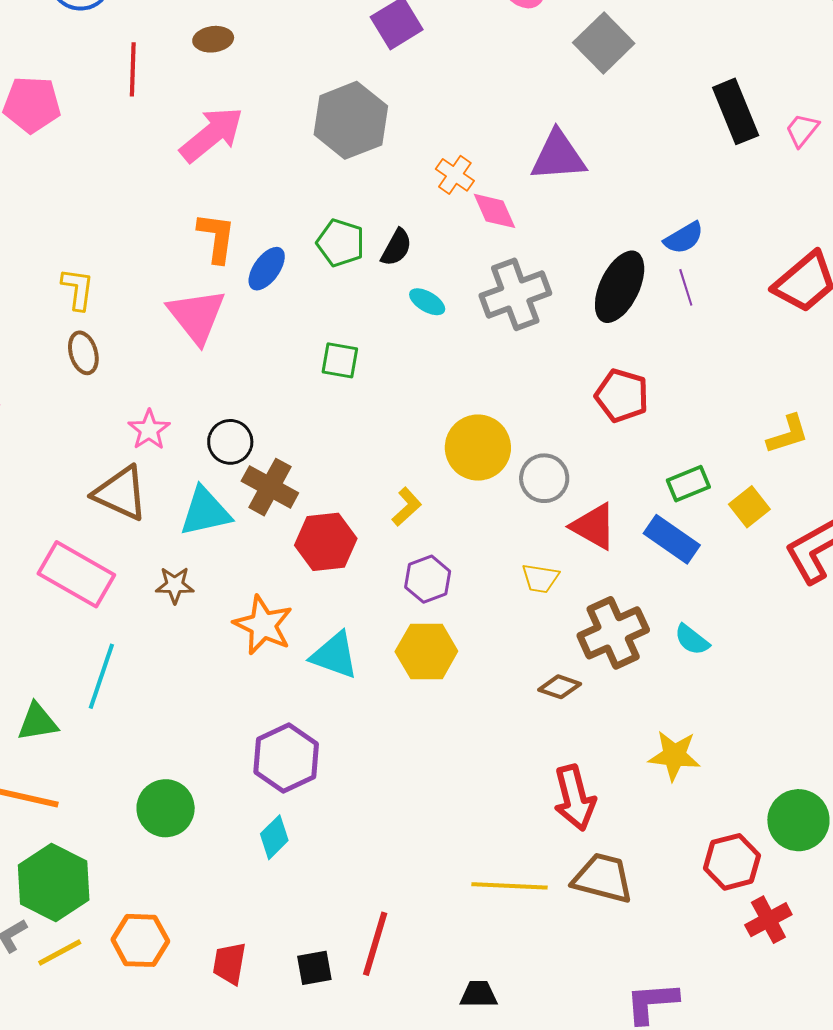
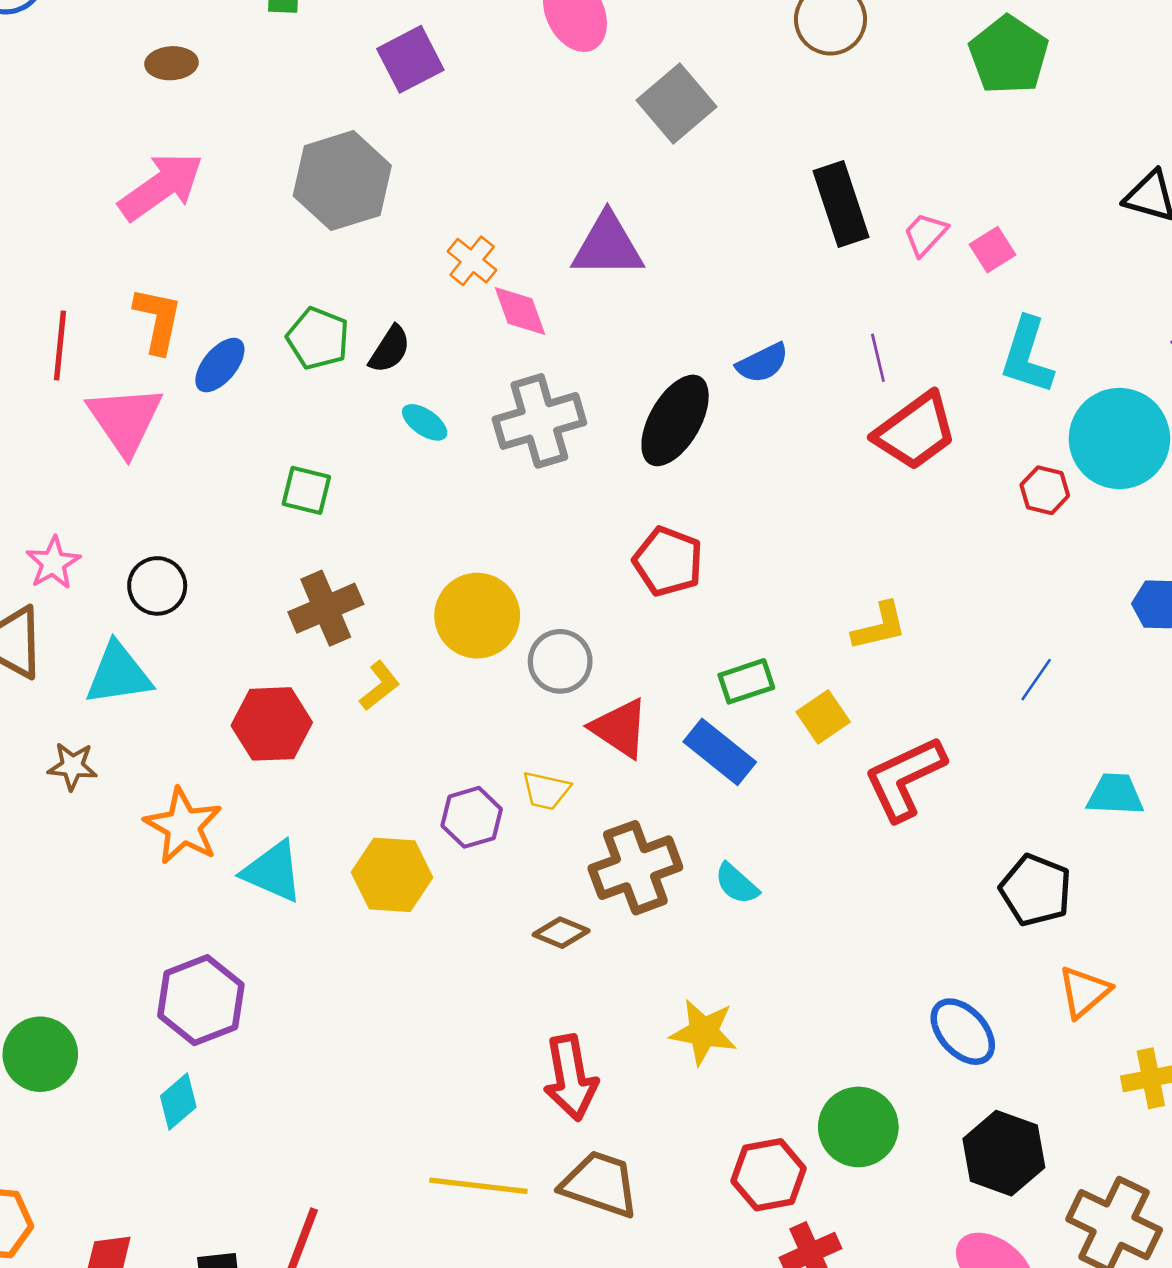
red line: (133, 69) -> (60, 346), moved
purple line: (686, 287) -> (878, 358), moved
brown cross: (270, 487) -> (326, 608), moved, turned 34
purple hexagon: (428, 579) -> (472, 817), moved

